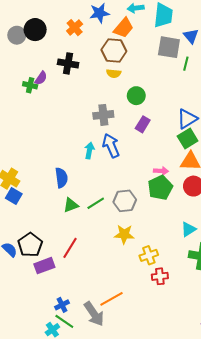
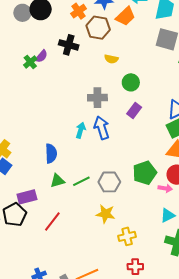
brown hexagon: (114, 50) -> (98, 28), moved
green cross: (30, 85) -> (30, 62), turned 32
pink arrow: (161, 171) -> (165, 188), moved
purple rectangle: (44, 266) -> (27, 197), moved
red cross: (160, 276) -> (135, 267), moved

